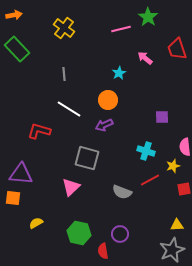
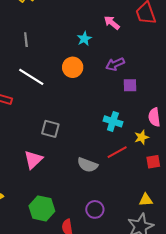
purple arrow: (104, 125) -> (115, 64), moved
gray square: (87, 158) -> (50, 129), size x0.7
purple circle: (120, 234) -> (95, 209), moved

